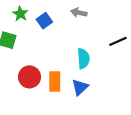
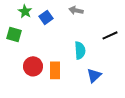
blue triangle: (80, 87) -> (94, 75), moved

